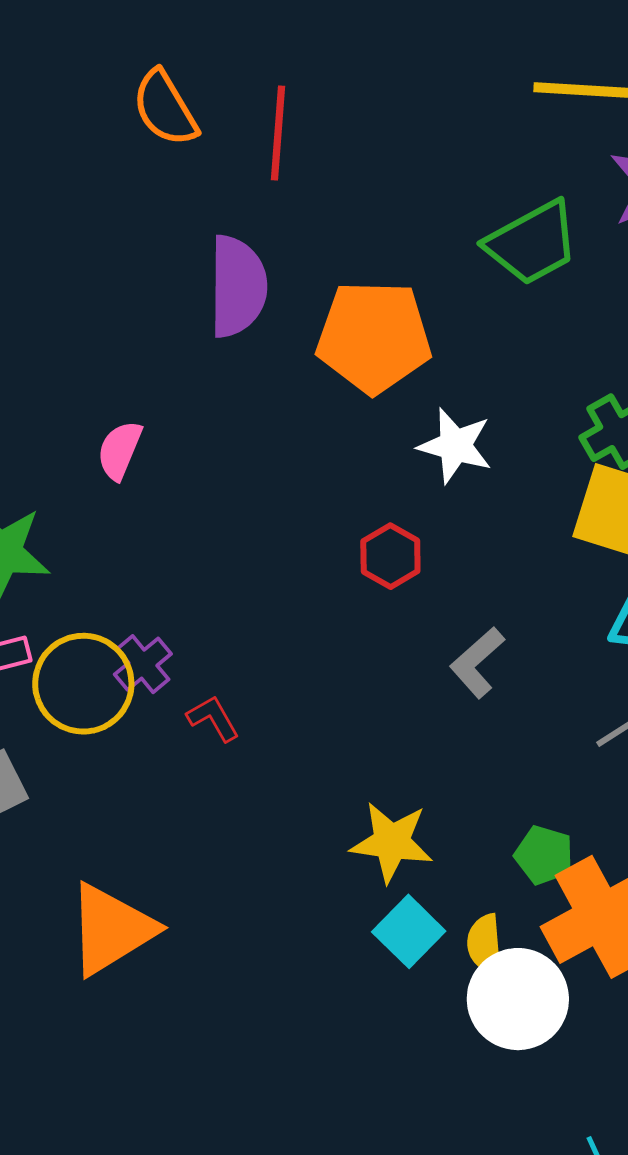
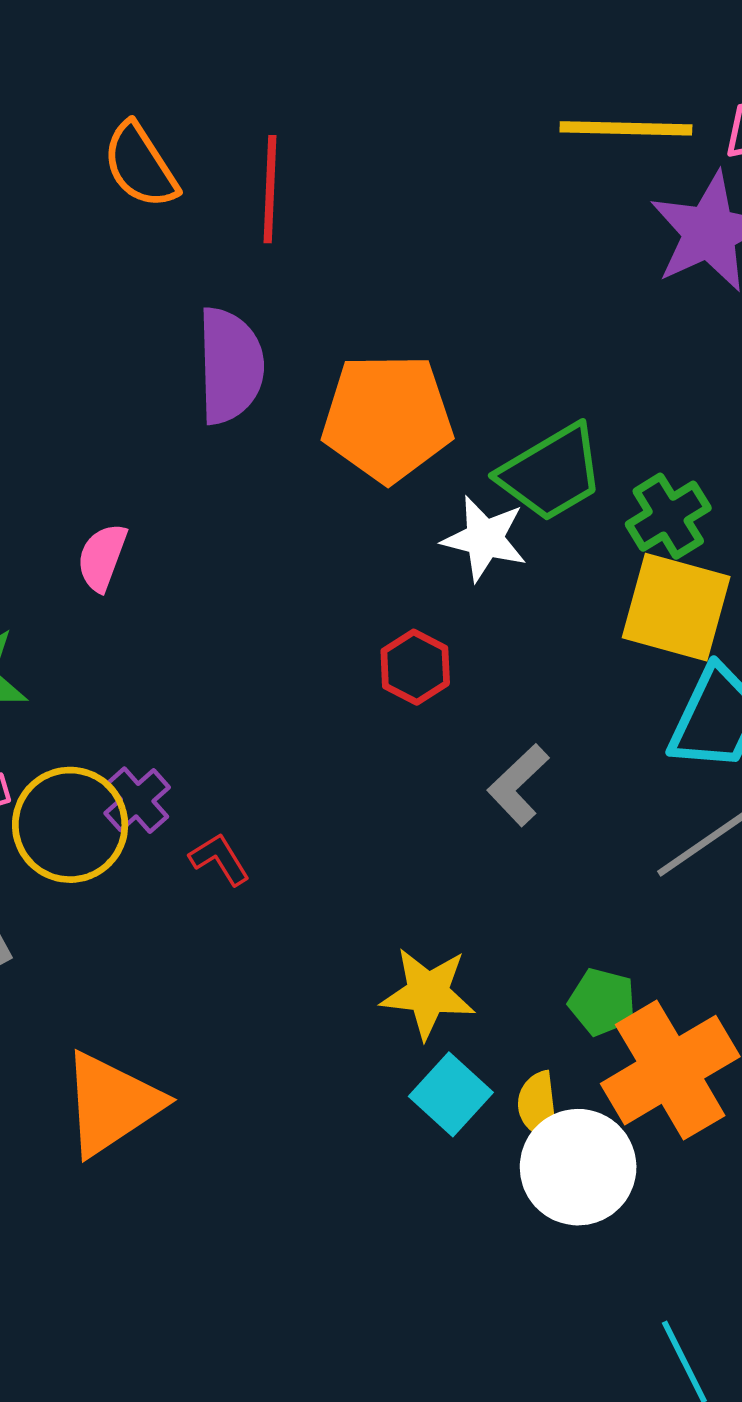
green trapezoid: (532, 243) -> (551, 473), moved

